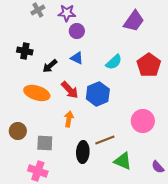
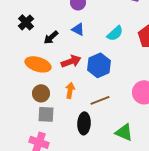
black cross: (25, 51) -> (26, 22), turned 35
red arrow: (70, 90) -> (71, 61), turned -66
brown circle: (18, 131) -> (41, 93), moved
brown line: (105, 140) -> (100, 100), moved

